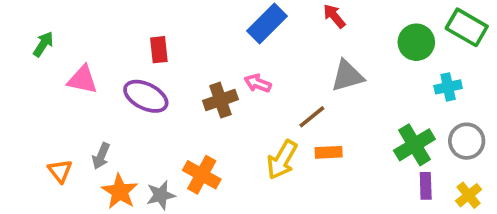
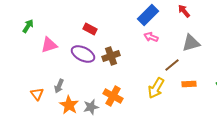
red rectangle: (159, 50) -> (90, 29), turned -56
pink triangle: (82, 80) -> (49, 45), turned -30
pink arrow: (258, 83) -> (151, 37), moved
brown cross: (220, 100) -> (111, 56), moved
orange rectangle: (329, 152) -> (189, 84), moved

